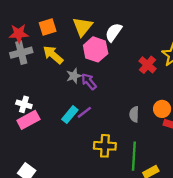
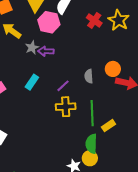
red cross: (147, 65) -> (94, 20), moved
purple arrow: (89, 82) -> (46, 51), turned -42
purple line: (84, 112) -> (63, 86), moved

